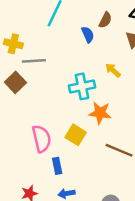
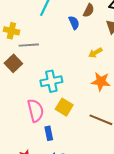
yellow arrow: (113, 70) -> (95, 53), turned -72
cyan cross: (82, 86) -> (51, 81), moved
orange star: (100, 113) -> (101, 82), moved

